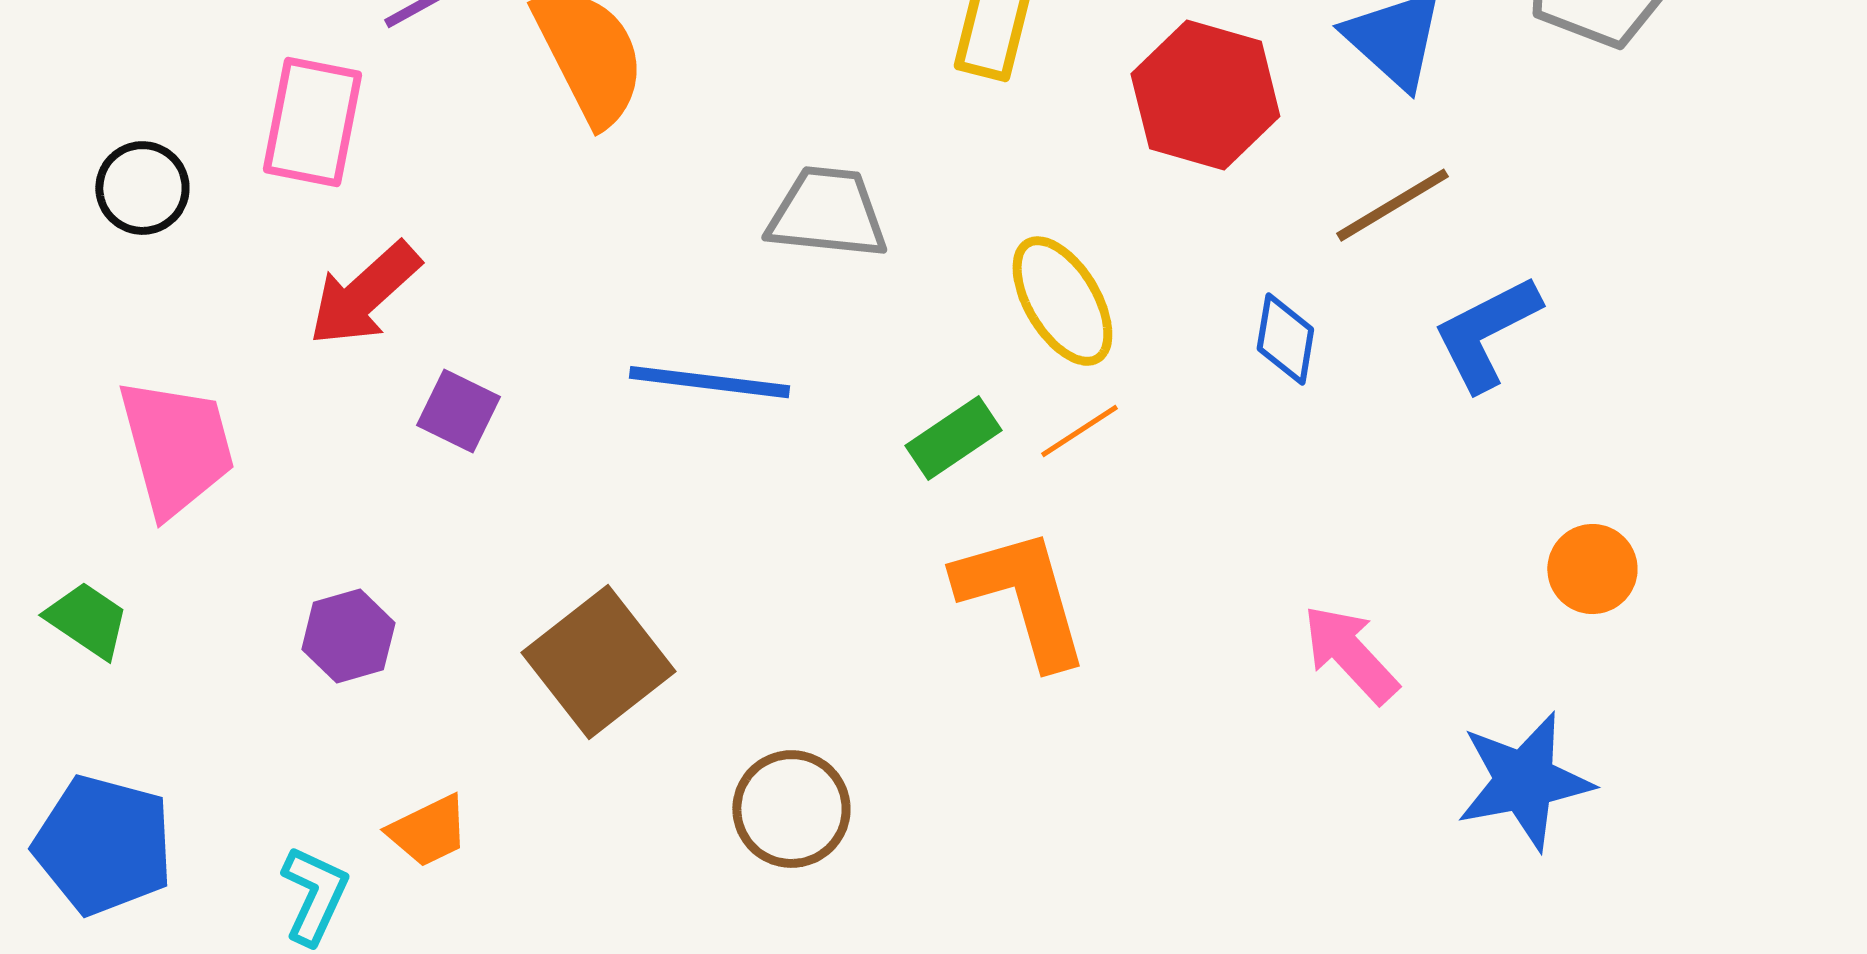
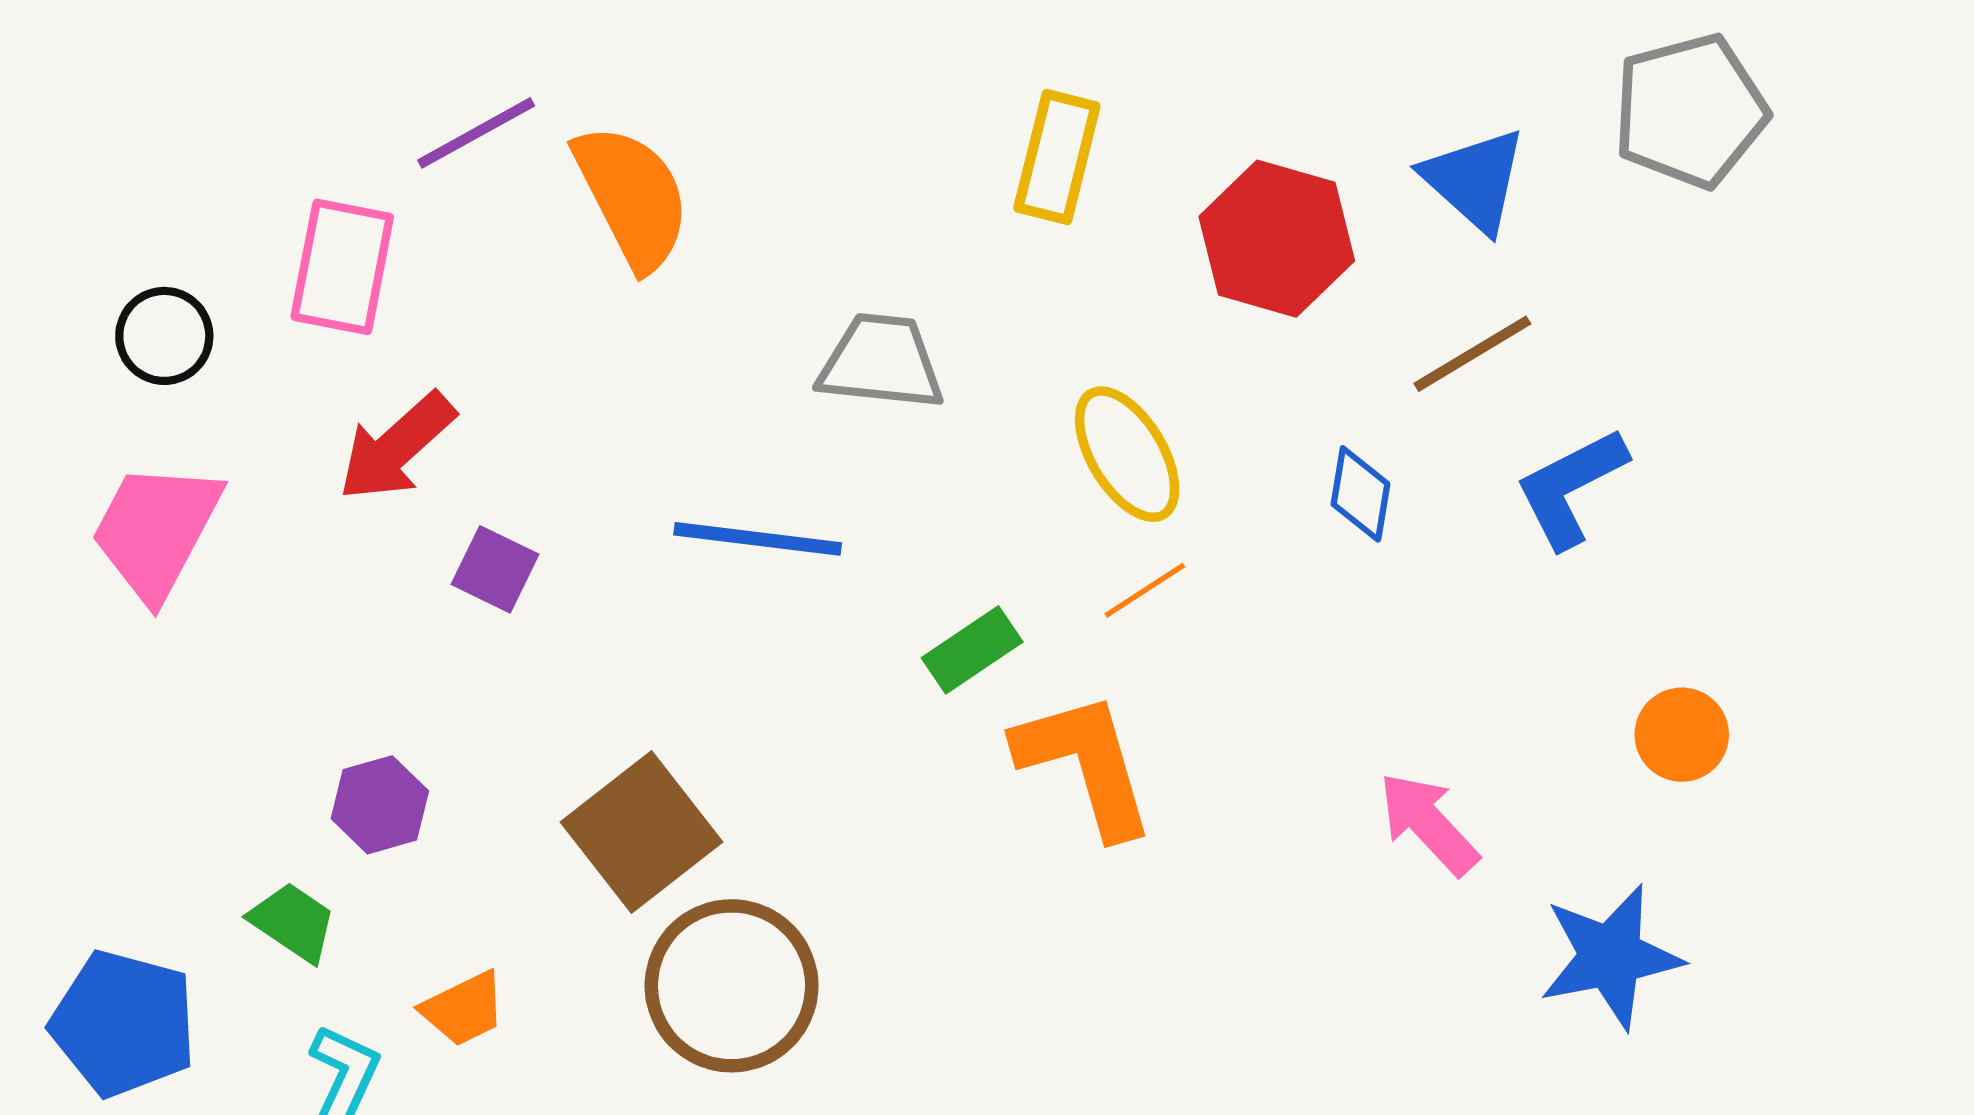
green rectangle: (953, 438) -> (972, 650), moved
pink trapezoid: (176, 447) -> (156, 531), moved, turned -137
green trapezoid: (87, 620) -> (293, 922), moved
brown circle: (791, 809) -> (732, 986), moved, size x1.4

